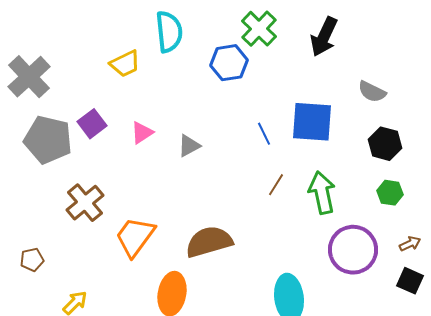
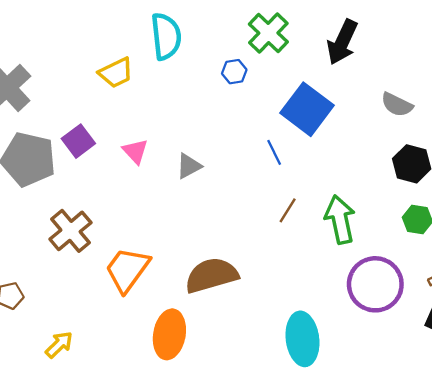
blue hexagon: (229, 63) -> (234, 72), size x0.6
blue square: (312, 122) -> (307, 109), moved, turned 33
pink triangle: (142, 133) -> (135, 151), turned -40

